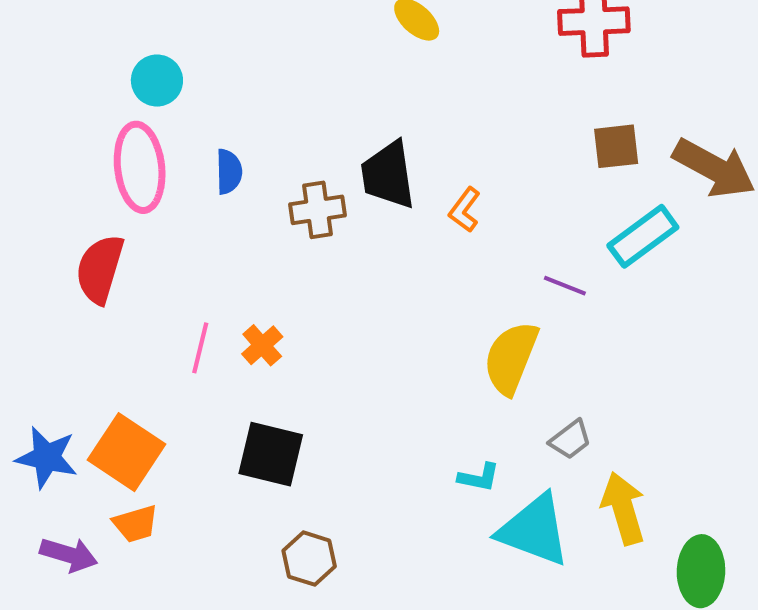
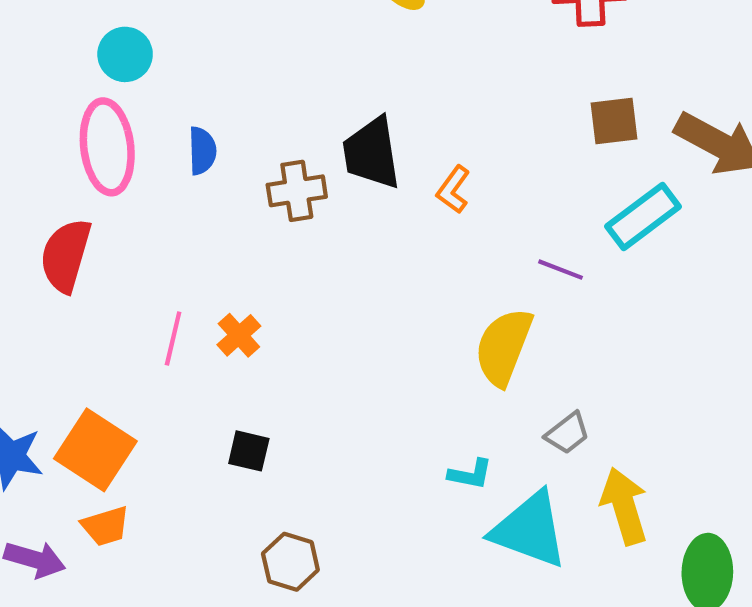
black square: (271, 454) -> (249, 451), size x0.6

